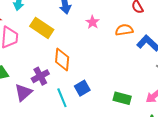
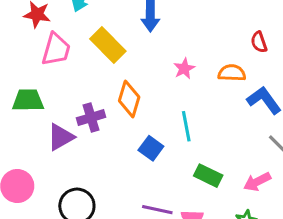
pink star: (92, 22) -> (184, 69), moved
blue square: (82, 88) -> (151, 148), turned -35
cyan line: (62, 98) -> (186, 126), moved

